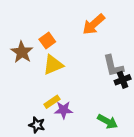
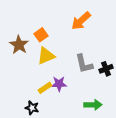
gray L-shape: (113, 66) -> (84, 64), moved
purple star: (64, 110) -> (59, 84), moved
green arrow: (107, 121) -> (93, 105), turned -30

